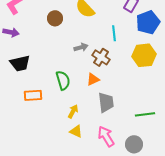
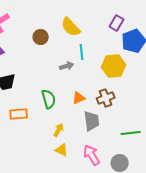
cyan line: (114, 33) -> (82, 52), moved
yellow hexagon: (144, 55) -> (114, 66), moved
brown cross: (101, 57) -> (106, 98), moved, turned 36

